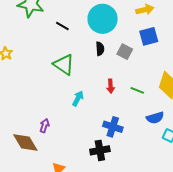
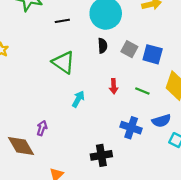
black line: (62, 26) -> (62, 21), turned -40
blue square: (149, 36) -> (153, 54), moved, turned 30
blue cross: (113, 127) -> (131, 128), moved

